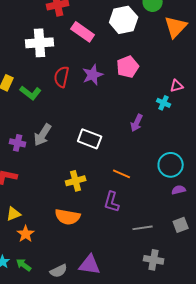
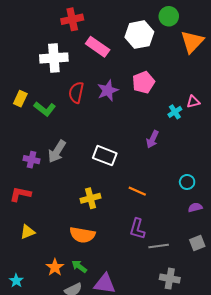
cyan cross: (164, 103) -> (175, 112), moved, turned 32
cyan circle: (171, 165) -> (187, 182), size x0.6
purple L-shape: (112, 202) -> (137, 229), moved
orange star: (26, 234) -> (55, 267), moved
green arrow: (24, 265) -> (79, 266), moved

